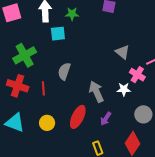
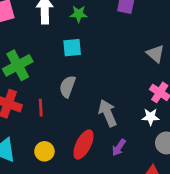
cyan square: (58, 34) -> (72, 48), moved
gray triangle: (122, 52) -> (155, 54), moved
white star: (124, 89) -> (150, 117), moved

